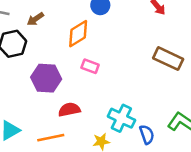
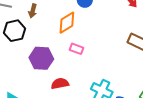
brown arrow: (35, 19) -> (33, 11), turned -40

